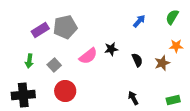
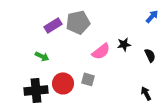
green arrow: (29, 61) -> (42, 56), turned -72
gray square: (54, 65) -> (88, 79), moved, turned -32
red circle: (65, 91) -> (63, 83), moved

